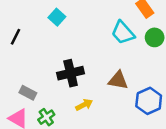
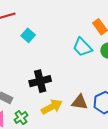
brown triangle: (118, 80) -> (80, 102), moved
yellow arrow: (84, 105) -> (52, 107), size x1.5

